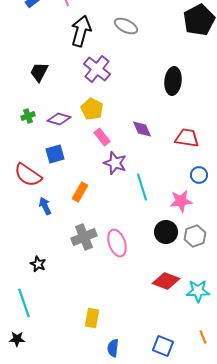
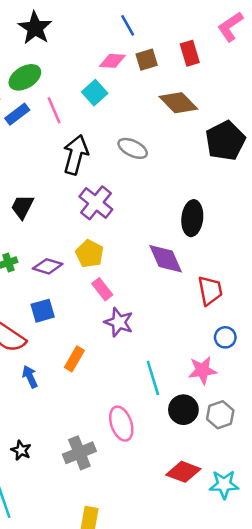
purple diamond: (142, 129) -> (166, 259), moved, size x1.4
red trapezoid: (187, 138) -> (210, 290), turned 70
cyan line: (142, 187) -> (153, 378), moved
gray cross: (84, 237) -> (79, 453), moved

